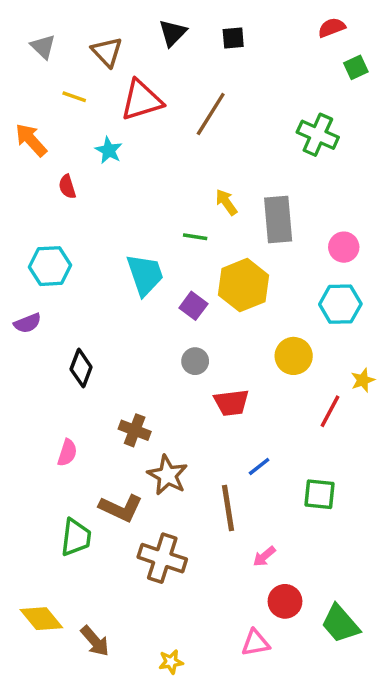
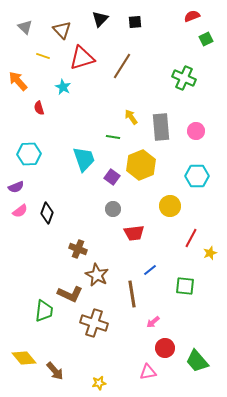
pink circle: (344, 247) -> (196, 131), moved
yellow star: (363, 380) -> (210, 253), moved
pink semicircle: (67, 453) -> (20, 211), moved, turned 35

